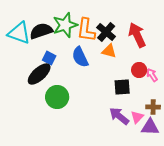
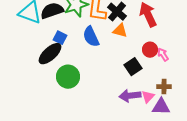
black square: (122, 87) -> (133, 67), turned -30
purple arrow: (119, 116) -> (130, 96), turned -45

